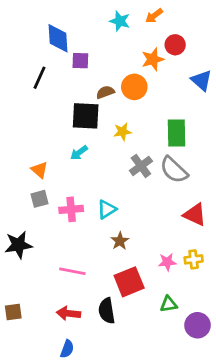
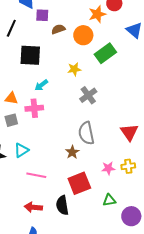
brown semicircle: (105, 92) -> (58, 29), moved
black square: (86, 116) -> (30, 55), moved
green rectangle: (176, 133) -> (105, 53), moved, turned 55
orange triangle: (40, 170) -> (11, 98), turned -32
gray semicircle: (174, 170) -> (86, 133), moved, turned 35
pink cross: (71, 209) -> (34, 108), moved
cyan triangle: (107, 209) -> (21, 150), moved
red triangle: (195, 215) -> (129, 132), turned 30

